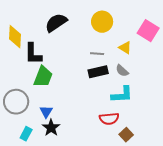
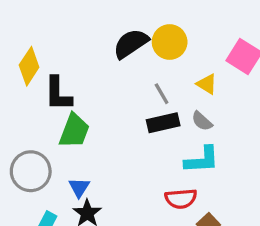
black semicircle: (56, 23) -> (131, 44), moved
yellow diamond: (15, 37) -> (29, 66), turned 30
gray line: (97, 54) -> (162, 94), turned 56

